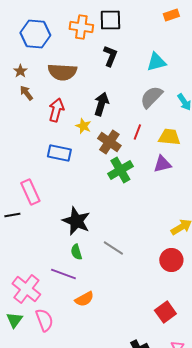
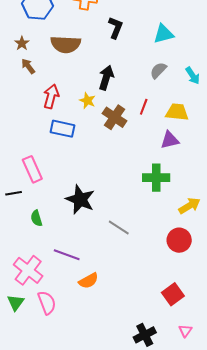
gray semicircle: (151, 97) -> (158, 70), size x0.7
red arrow: (56, 110) -> (51, 96), moved
green cross: (120, 170) -> (156, 178), moved, turned 30
green semicircle: (76, 252) -> (36, 218), moved

